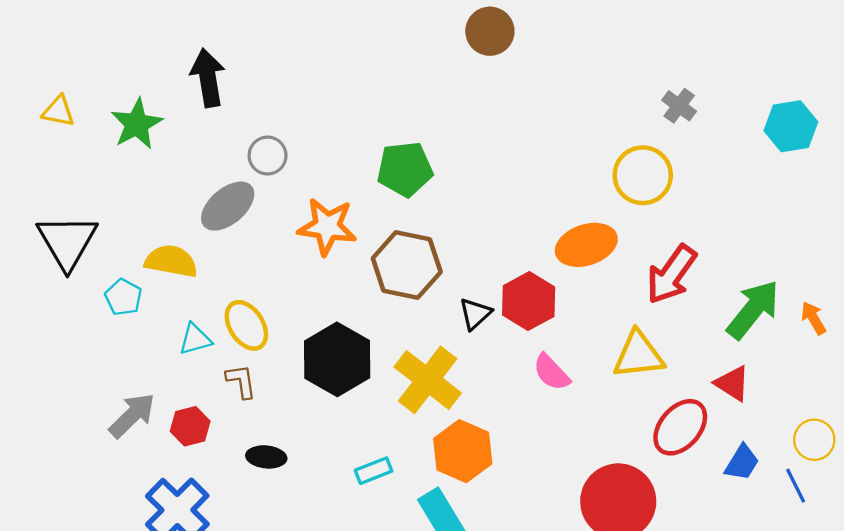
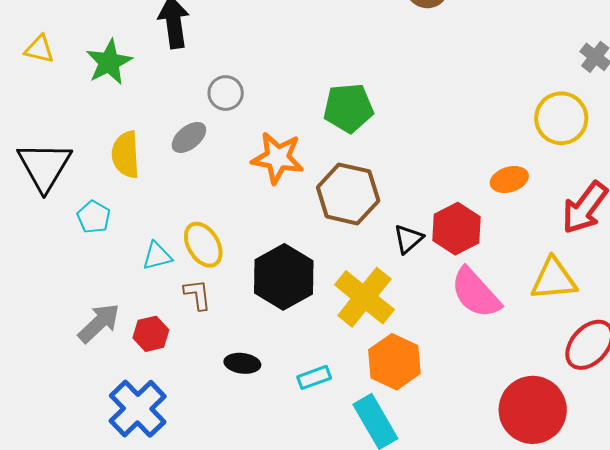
gray ellipse: (228, 206) -> (189, 137), size x0.7
orange ellipse: (586, 245) -> (509, 179), size x0.7
yellow semicircle: (171, 261) -> (126, 154), moved, turned -105
pink semicircle: (551, 372) -> (476, 293), size x1.5
black ellipse: (266, 457) -> (242, 363), moved

